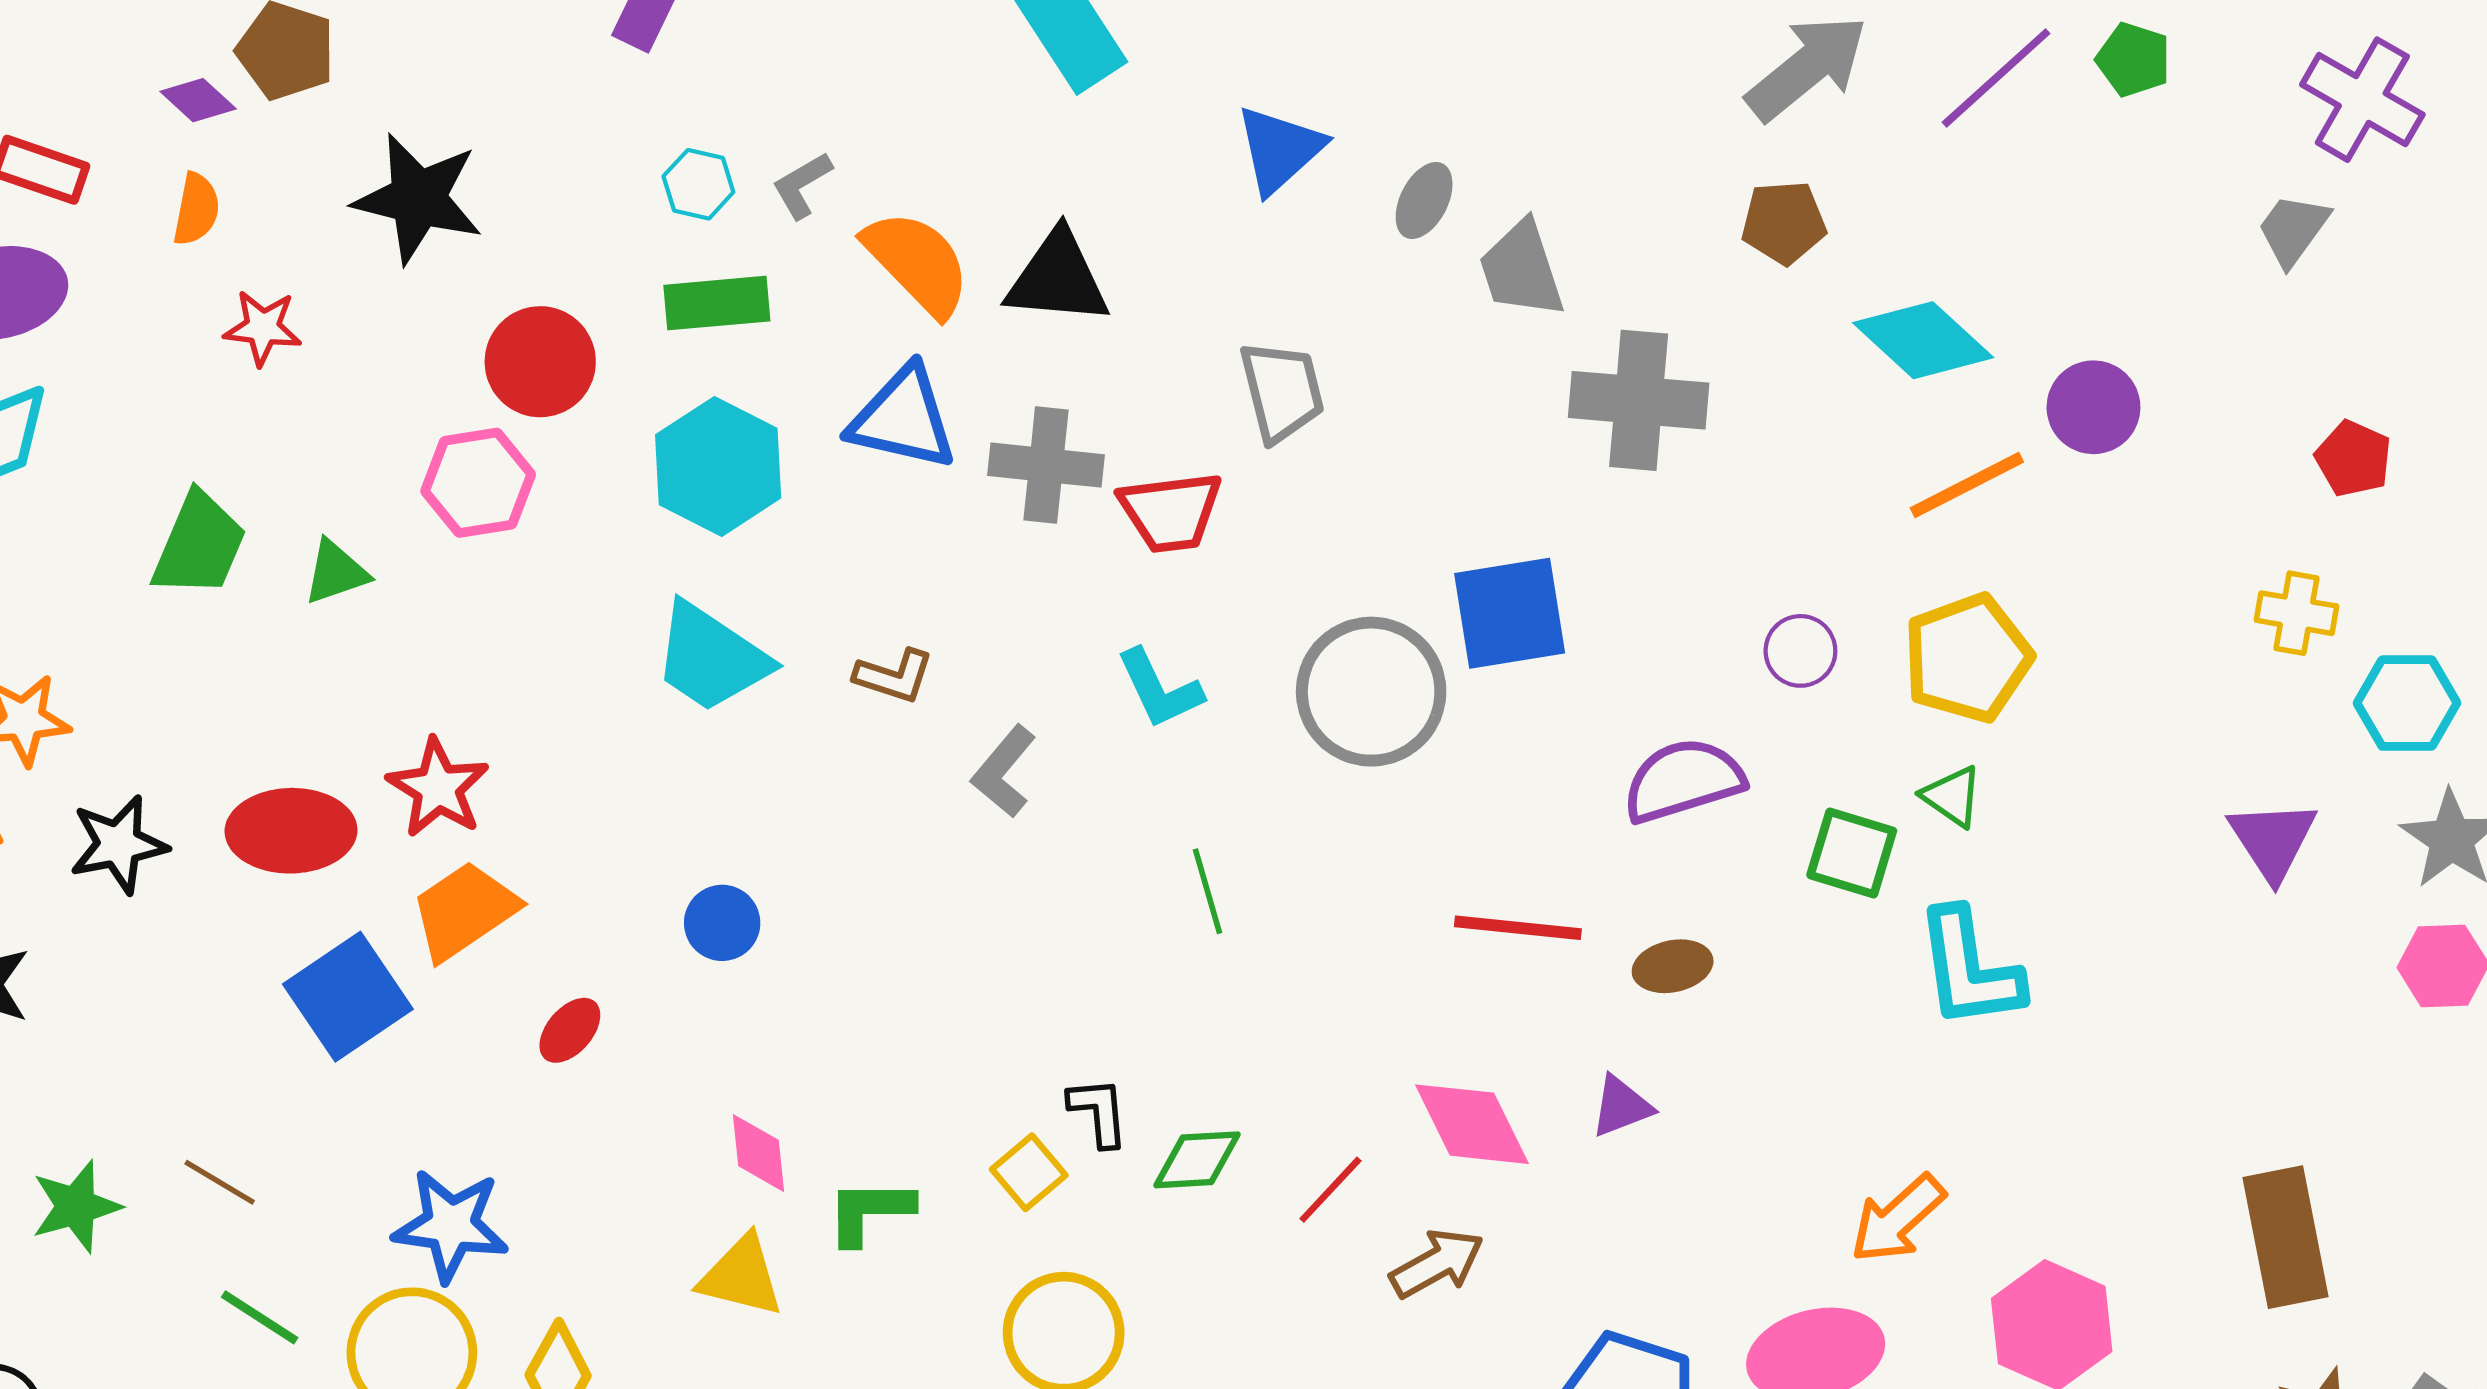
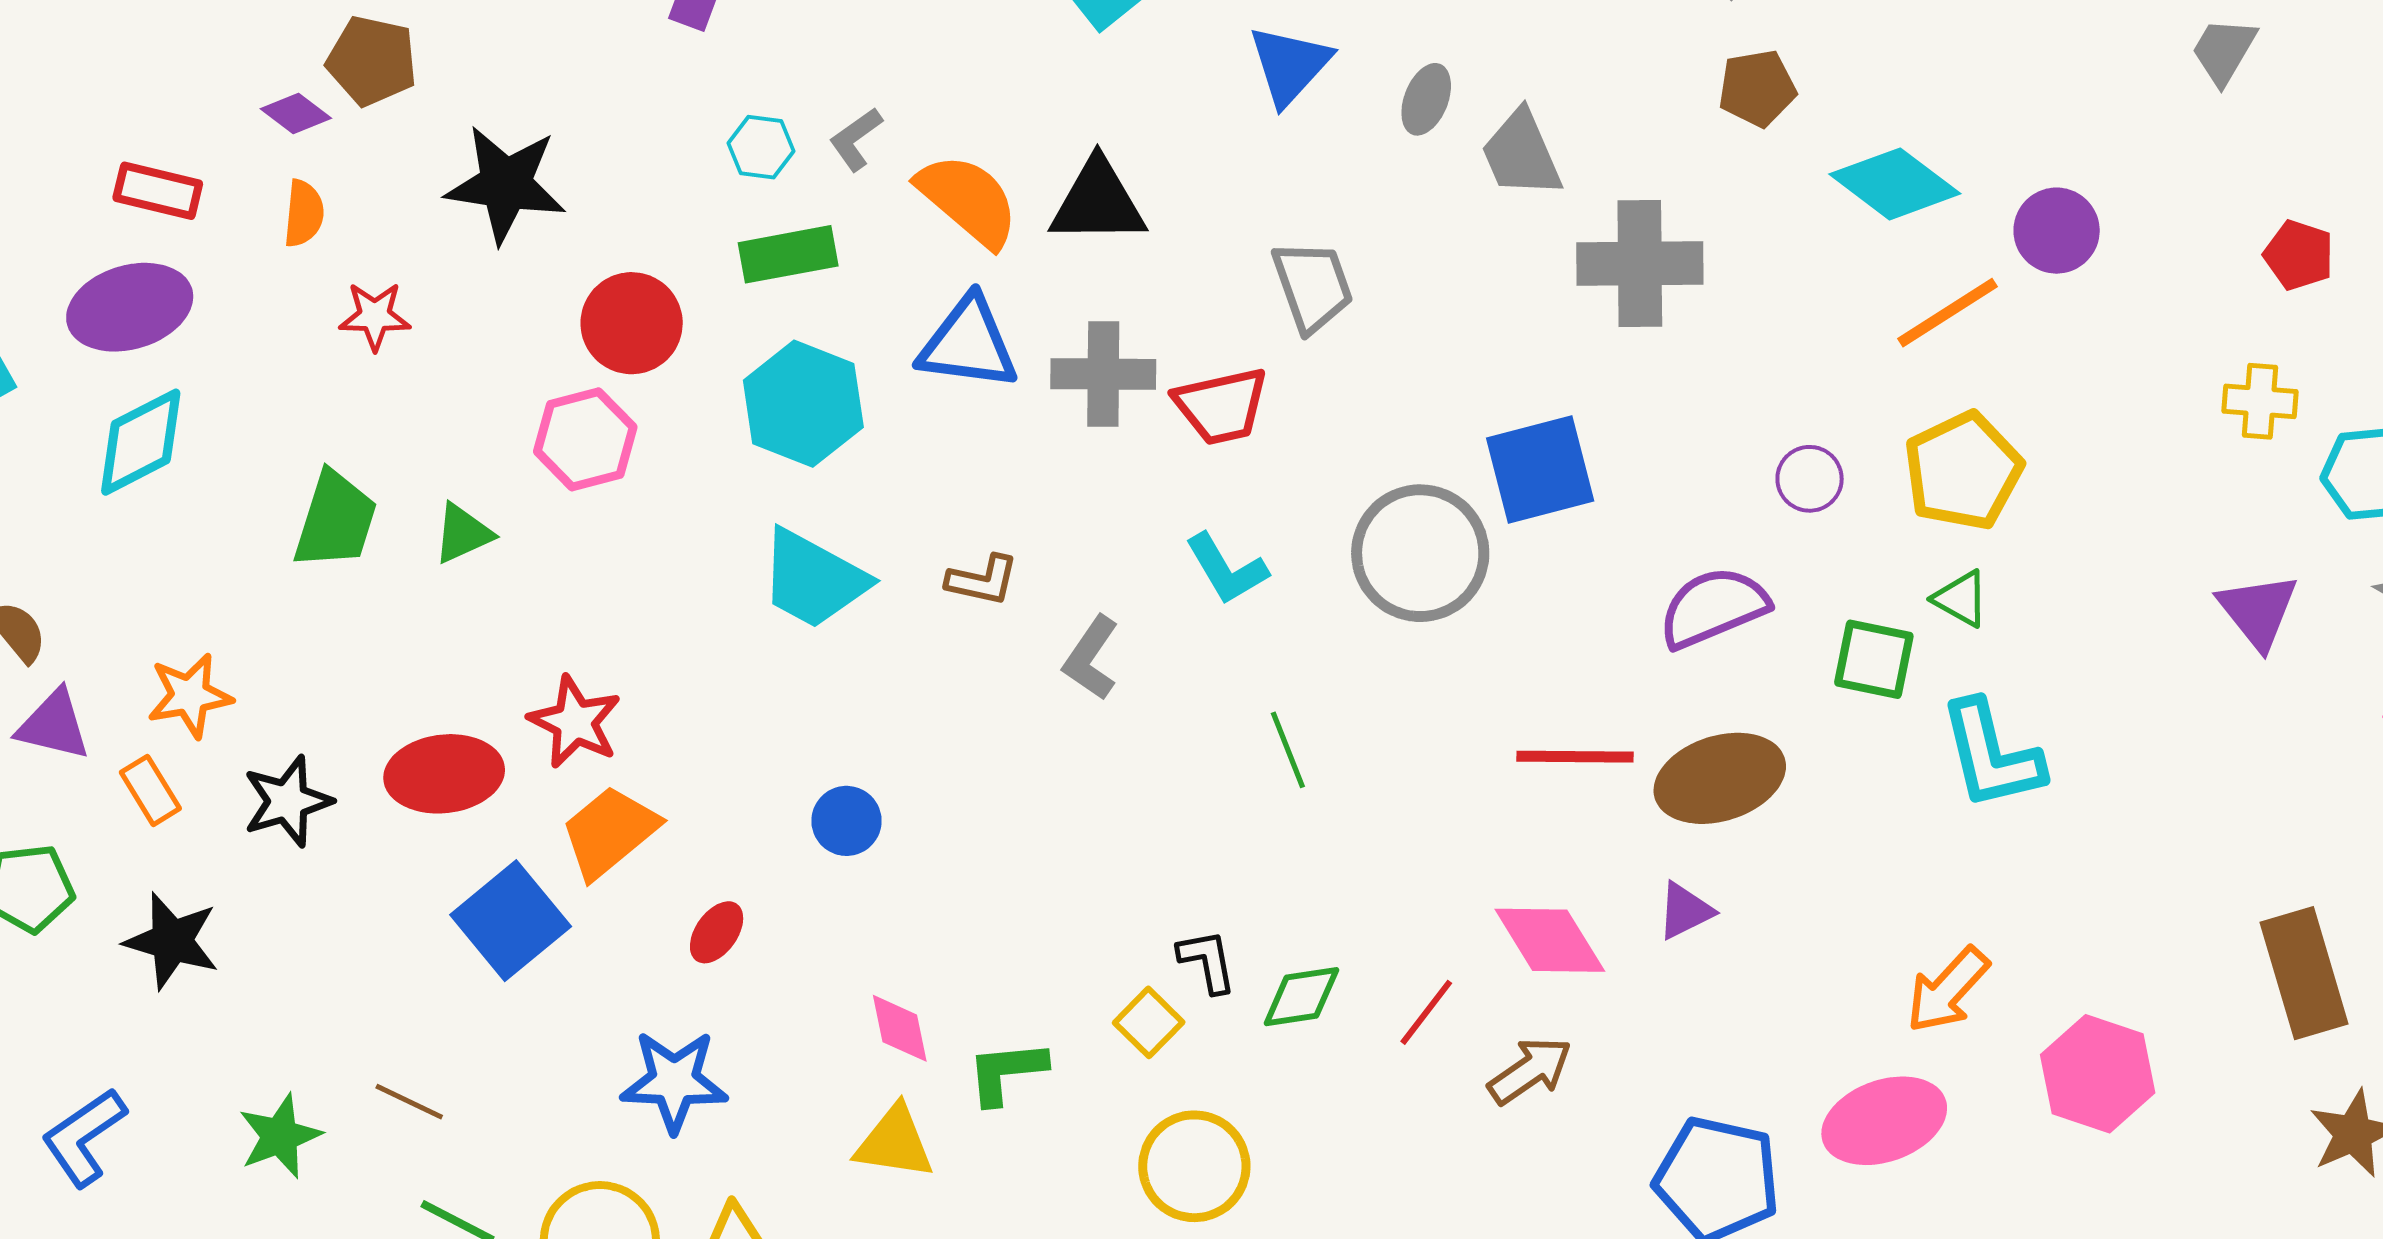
brown ellipse: (1673, 966) -> (1720, 778), size x1.8
blue star: (451, 1225) -> (674, 1081), moved

